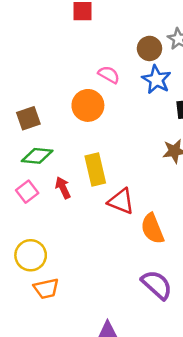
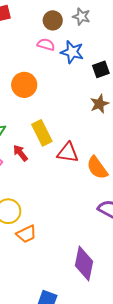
brown circle: (149, 48) -> (53, 20), moved
pink semicircle: (109, 75) -> (46, 45), moved

